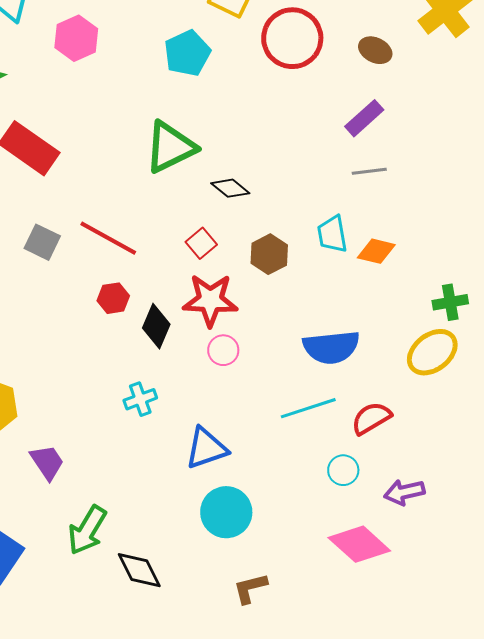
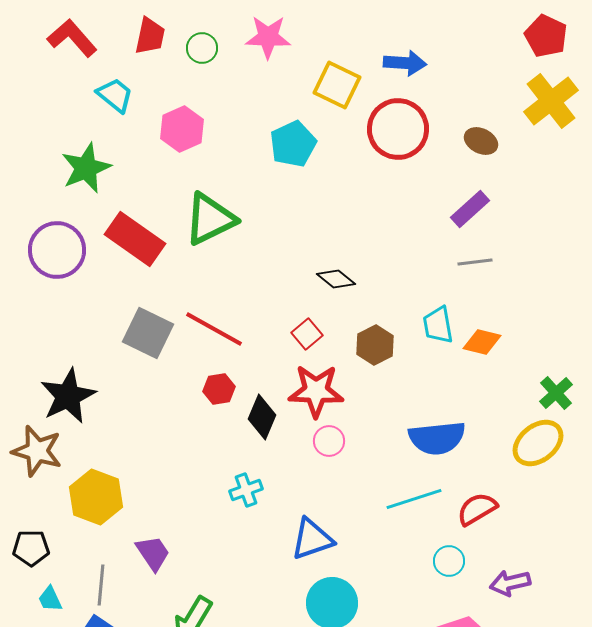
green triangle: (170, 147) -> (210, 219), moved
gray square: (42, 242) -> (148, 333), size x1.4
green cross: (450, 302) -> (556, 393), turned -32

